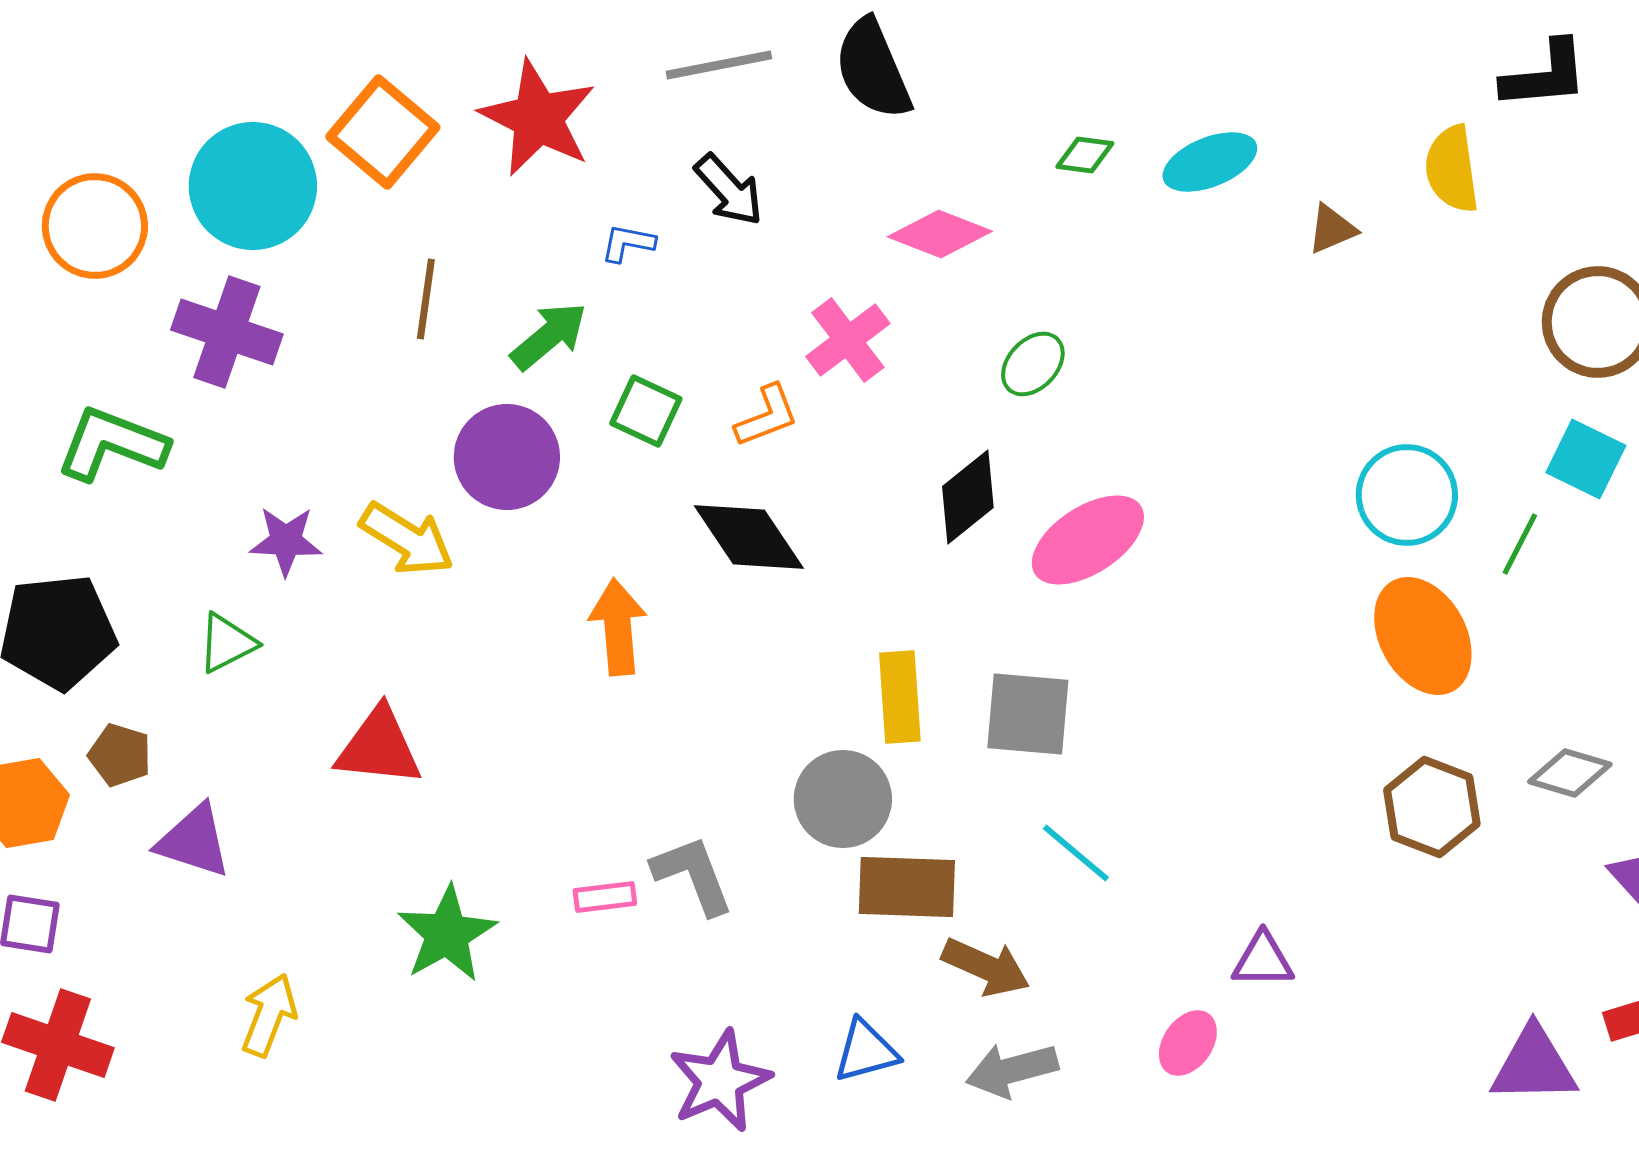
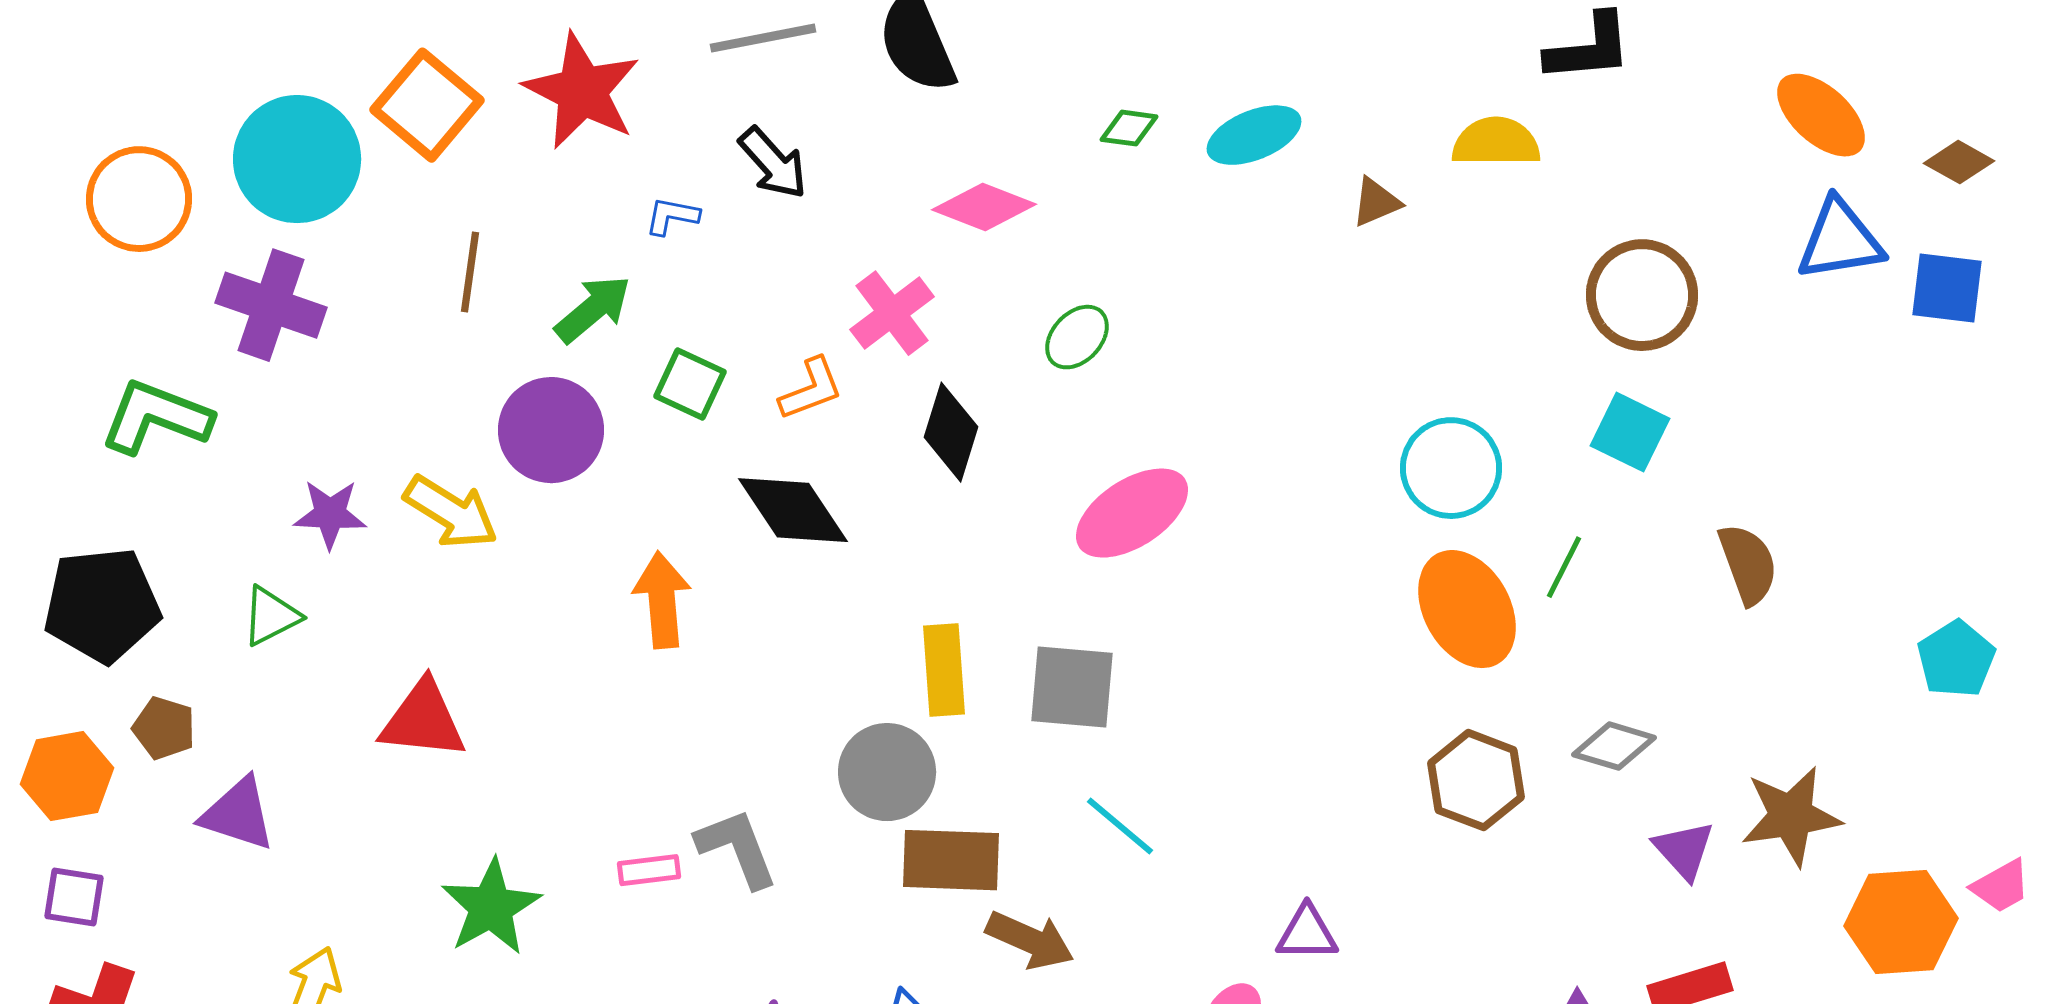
yellow semicircle: (1452, 169) -> (1496, 142), turned 98
black diamond: (968, 497) -> (951, 432), moved, turned -34
green line: (1520, 544) -> (1564, 567), moved

